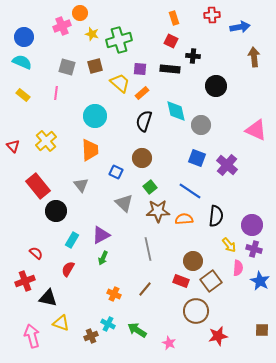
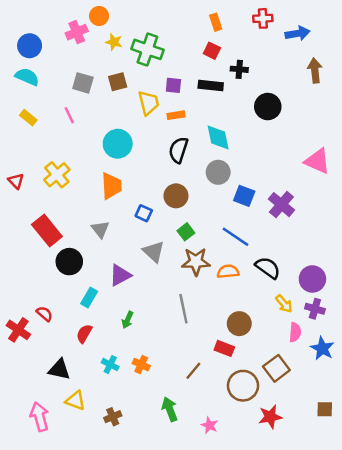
green cross: (119, 40) -> (147, 49), turned 35
yellow trapezoid: (120, 83) -> (149, 103), turned 35
pink line: (56, 93) -> (69, 115), turned -32
orange rectangle: (142, 93) -> (176, 115), turned 32
gray circle: (201, 125) -> (218, 172), moved
black semicircle: (216, 216) -> (268, 268), turned -60
purple triangle: (101, 235) -> (120, 275), moved
red cross: (25, 281) -> (18, 330), moved, turned -36
brown square: (211, 281) -> (276, 368), moved
brown line: (145, 289) -> (193, 371), moved
cyan cross: (108, 324) -> (110, 365), moved
green arrow: (137, 330) -> (170, 409), turned 36

